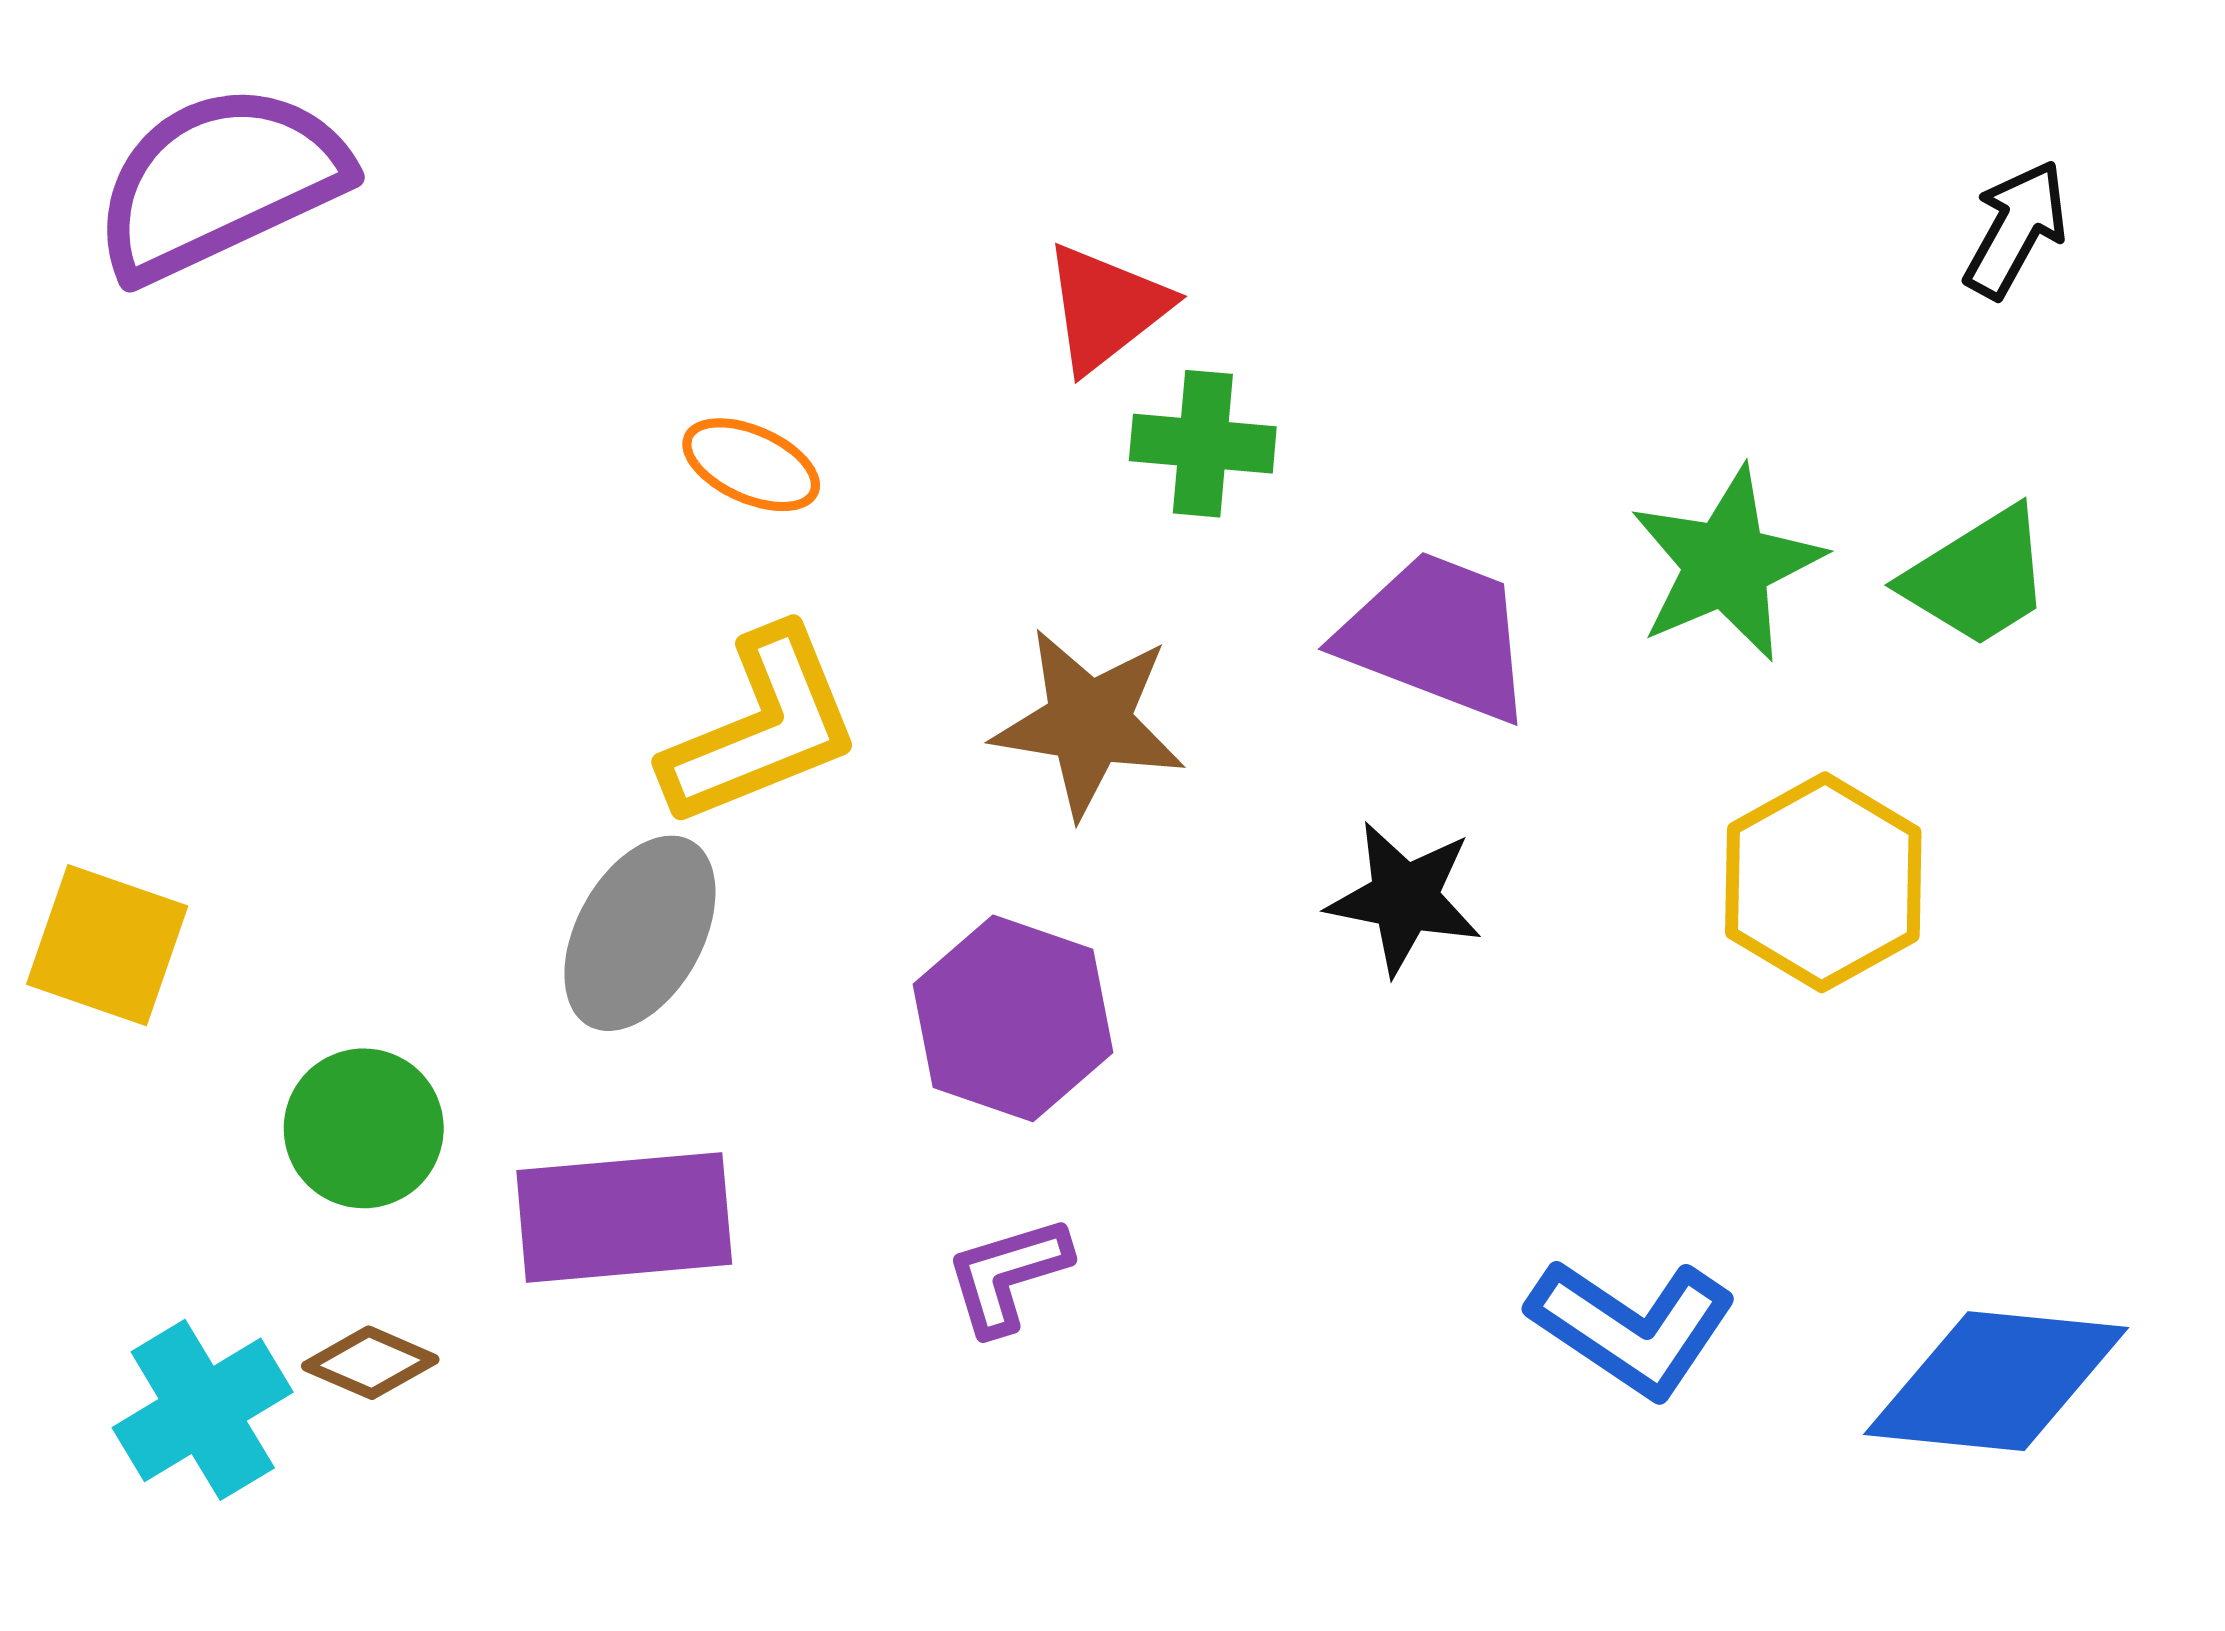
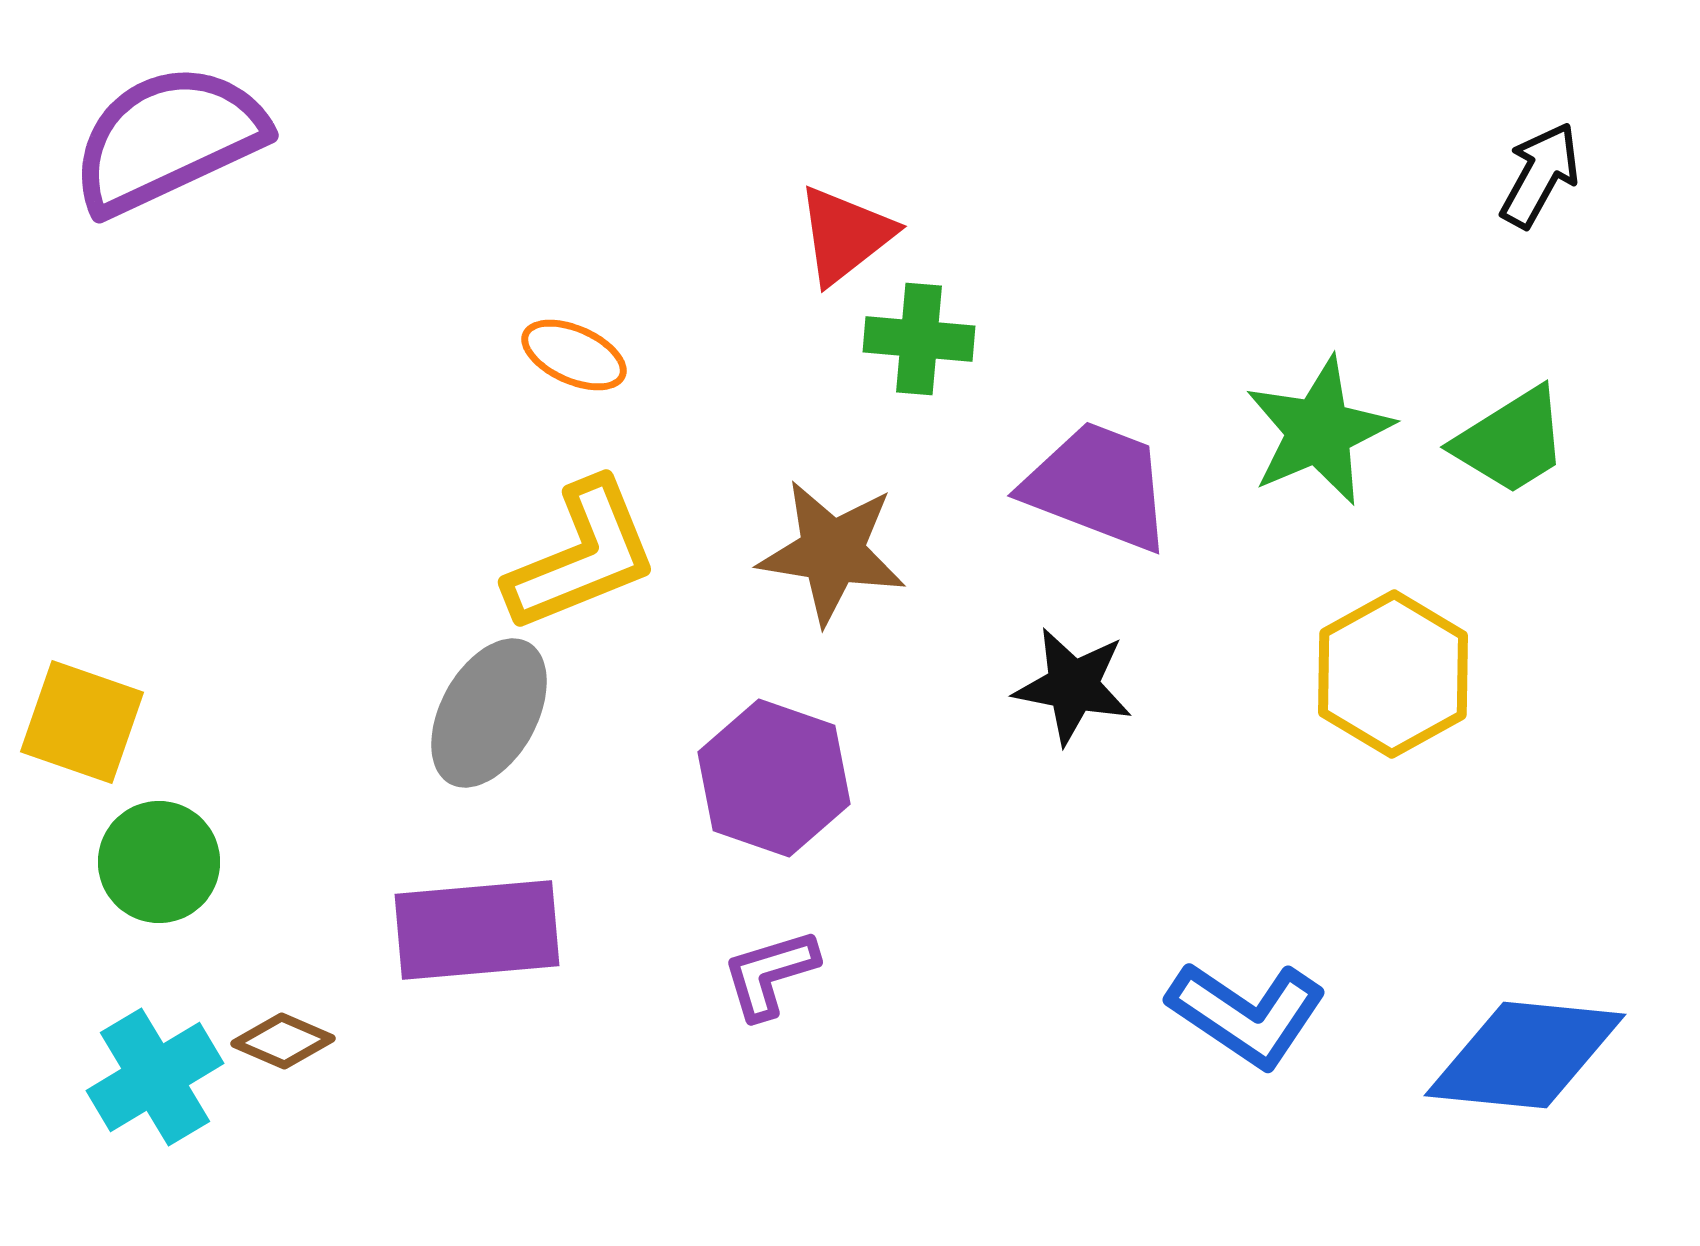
green circle: (364, 1128) -> (159, 862), moved

